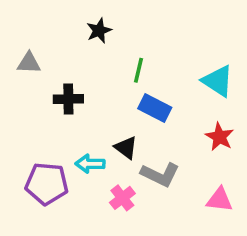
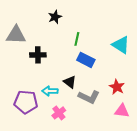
gray triangle: (29, 63) -> (16, 35), size x1.5
red star: (220, 137) -> (117, 87), moved
pink cross: (122, 198) -> (59, 113), moved

